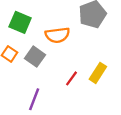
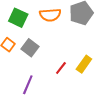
orange semicircle: (57, 35) -> (50, 15), moved

